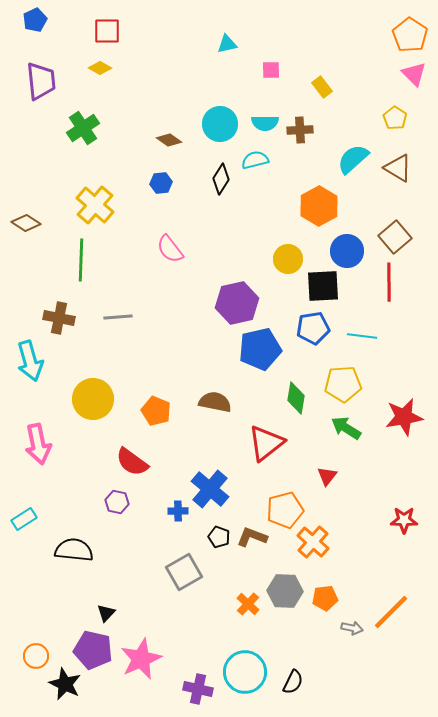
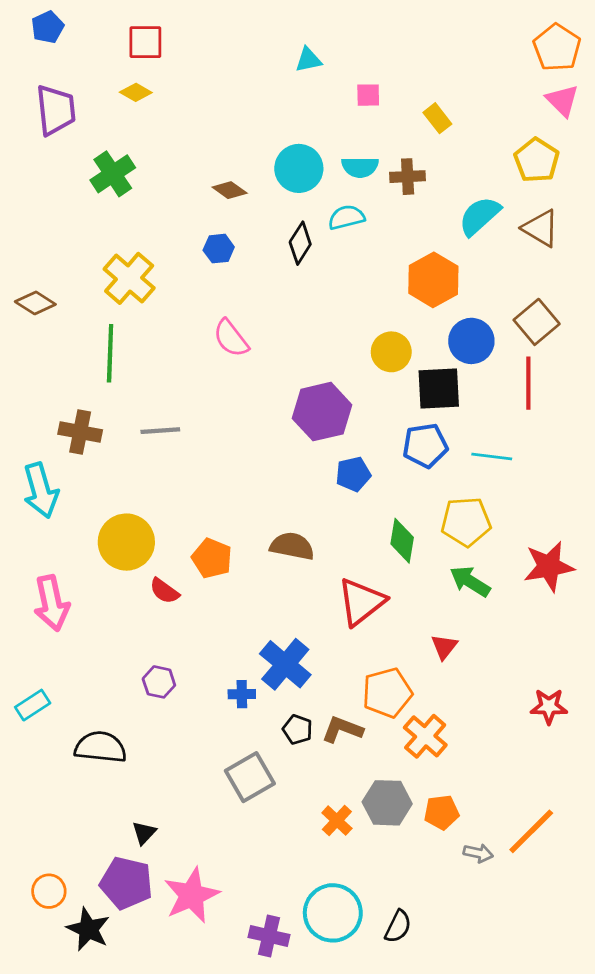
yellow pentagon: (395, 118) -> (537, 160), size x1.4
blue pentagon: (260, 349) -> (353, 474), size x0.6
red semicircle: (132, 462) -> (164, 591), moved, size x0.7

